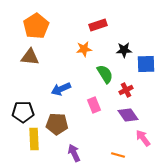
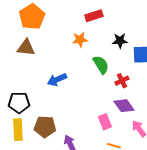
pink rectangle: (94, 105) -> (105, 122), moved
brown pentagon: (57, 124) -> (45, 127), moved
yellow rectangle: (34, 139) -> (18, 130), moved

